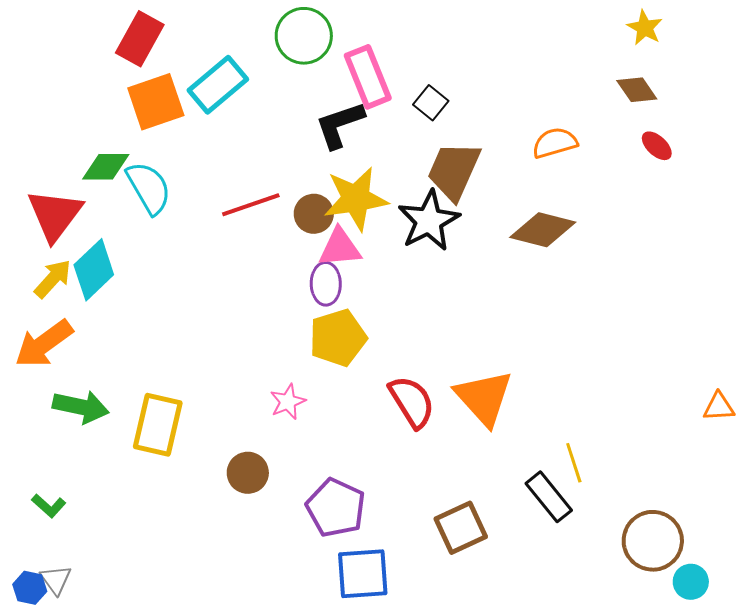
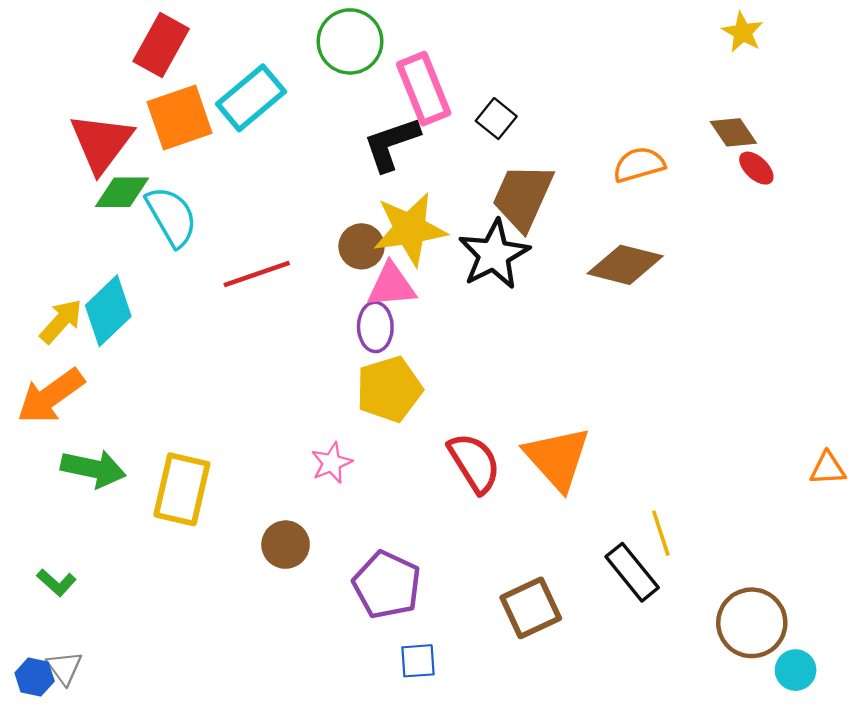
brown diamond: (637, 90) -> (733, 132), moved
red line: (251, 205) -> (257, 274), moved
red triangle: (55, 215) -> (101, 143), moved
blue square: (363, 574) -> (418, 661), size x0.6

